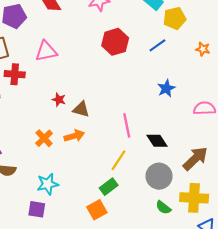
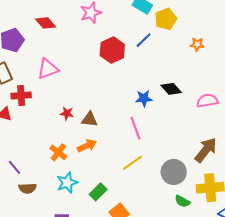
blue line: (157, 45) -> (144, 40), moved
blue star: (166, 88) -> (144, 98), moved, turned 30
black diamond: (157, 141) -> (171, 89), moved
yellow line: (118, 160) -> (133, 163), turned 30
cyan star: (48, 184) -> (67, 183), moved
green rectangle: (109, 187) -> (98, 192), moved

